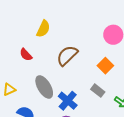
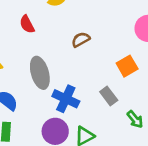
brown semicircle: (67, 55) -> (81, 40), size x0.6
blue cross: (68, 101) -> (66, 99), turned -30

